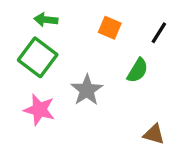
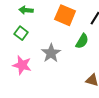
orange square: (110, 28) -> (65, 15), size x1.5
green square: (38, 57) -> (21, 33), size x0.6

